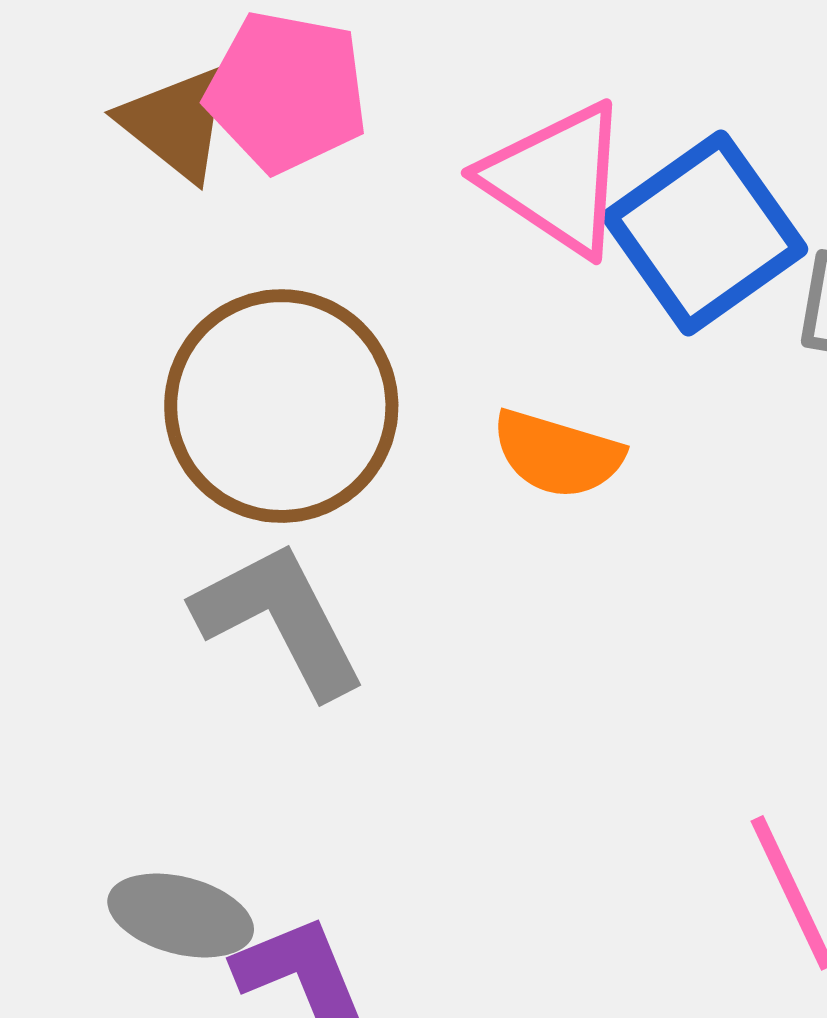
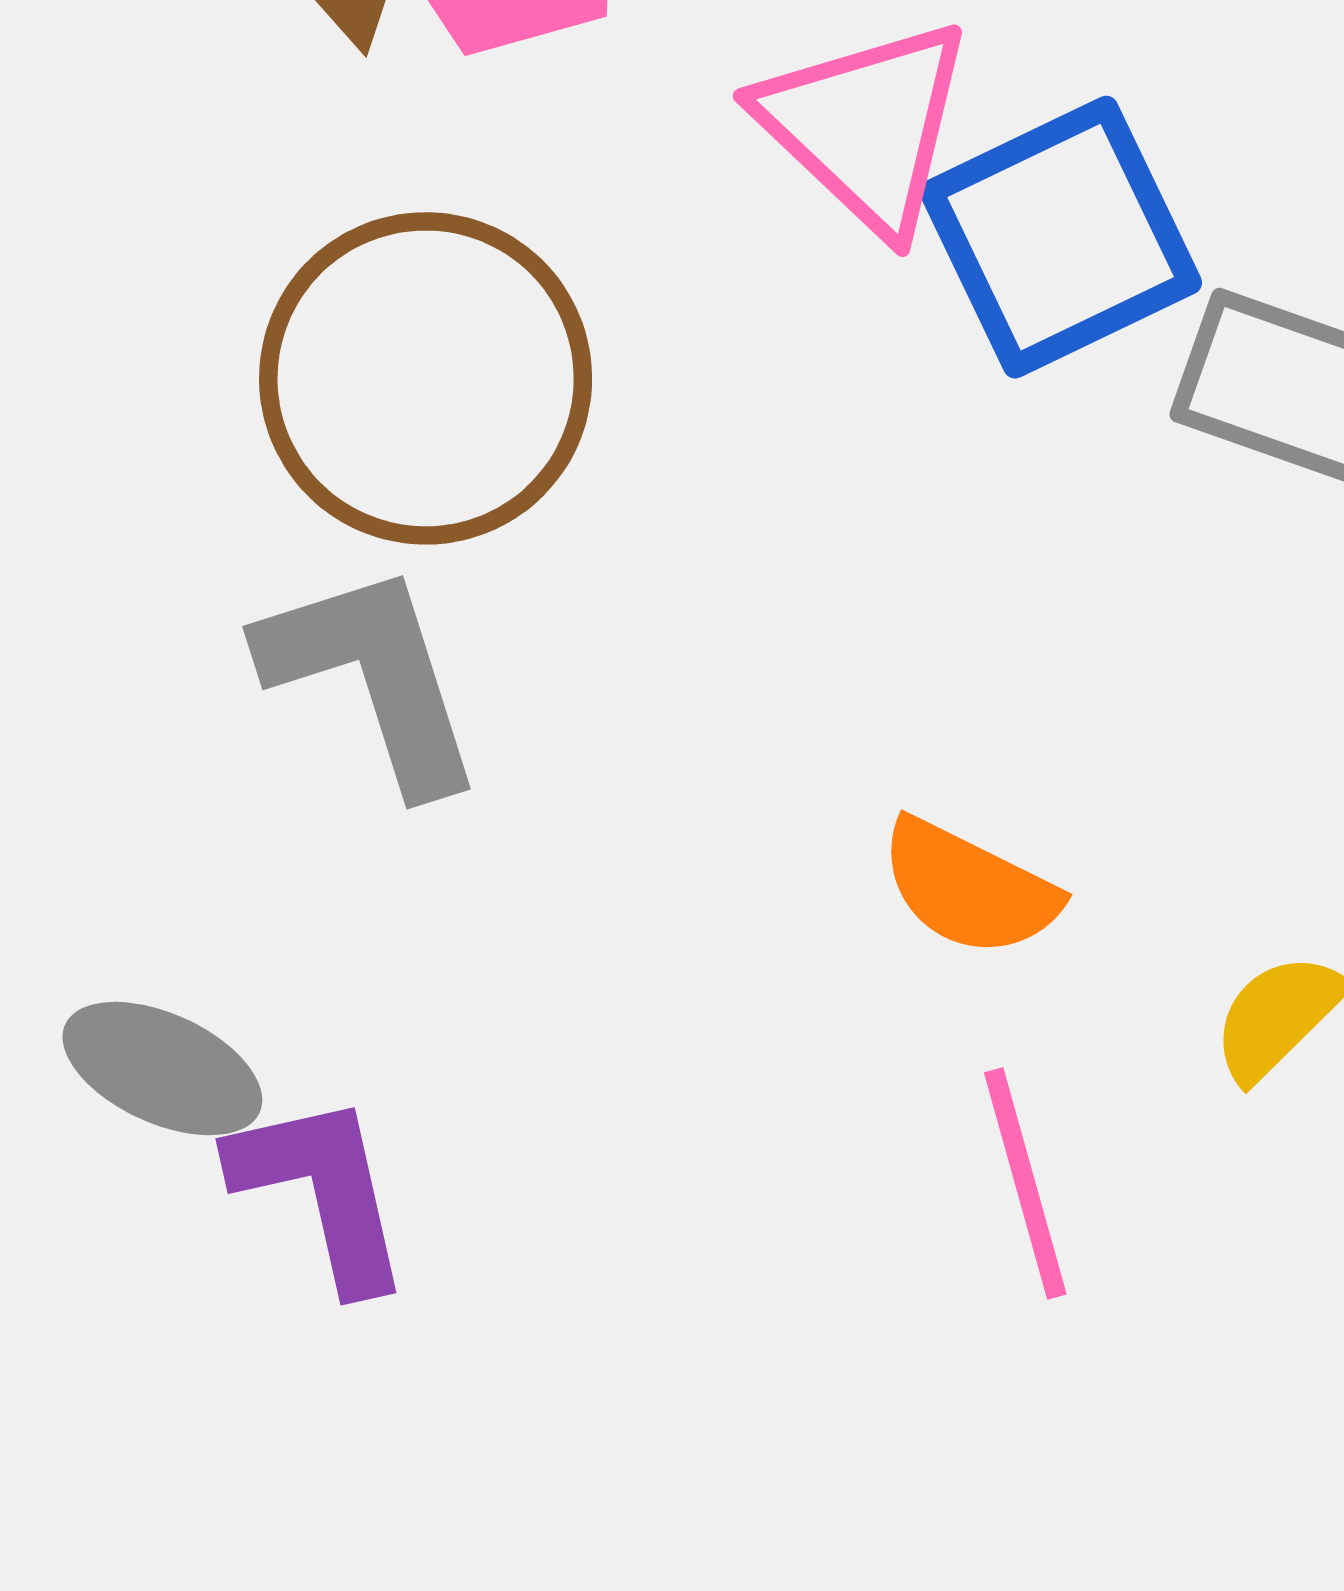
orange semicircle: (557, 454) -> (969, 888), moved

